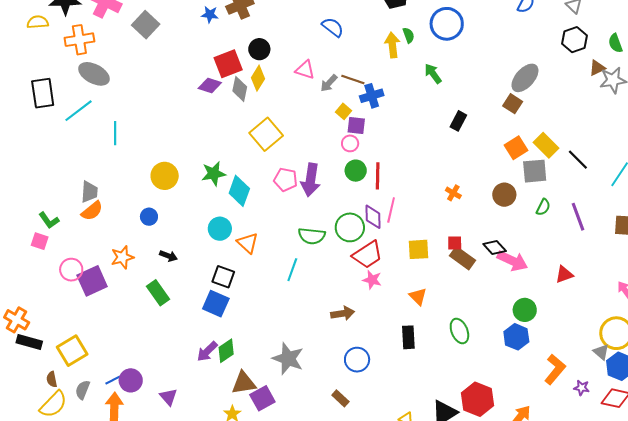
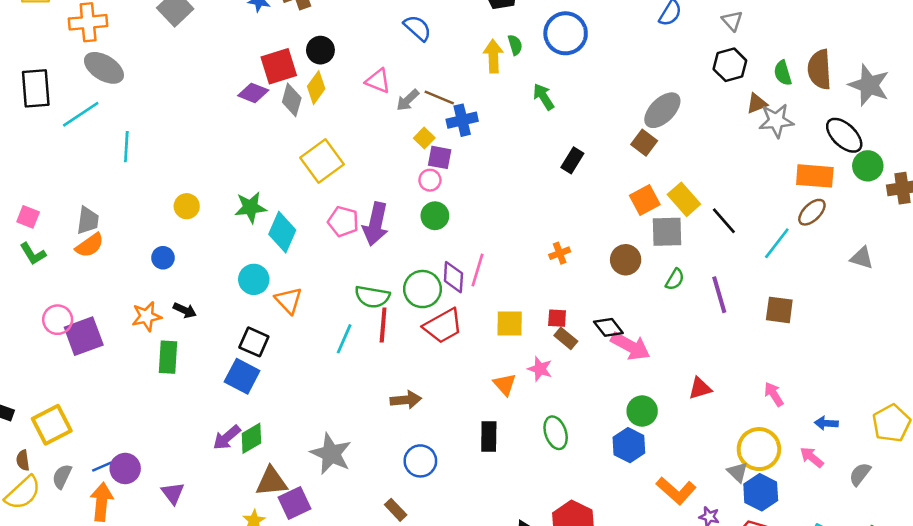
yellow circle: (165, 176) -> (187, 206), size x0.7
red line: (378, 176) -> (383, 325), moved
orange cross: (453, 193) -> (560, 253), turned 35
pink square: (40, 241) -> (28, 217), moved
orange star: (122, 257) -> (147, 316), moved
brown rectangle: (462, 258) -> (566, 338), size x0.7
red triangle: (564, 274) -> (700, 388), moved
pink star: (372, 280) -> (540, 369), moved
green rectangle: (158, 293) -> (168, 357), turned 35
orange L-shape: (555, 369) -> (676, 491), turned 88

